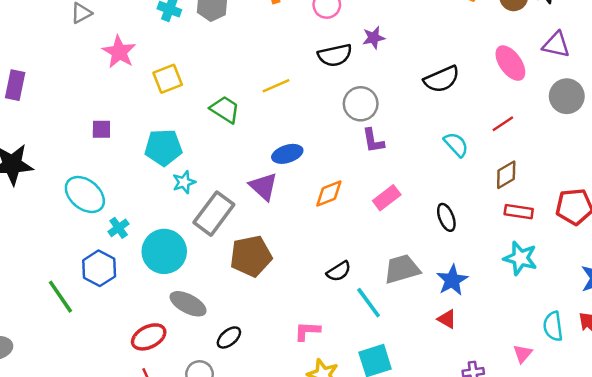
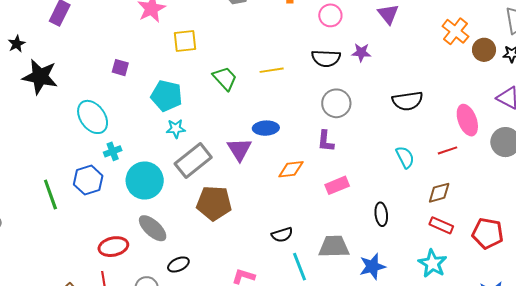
pink ellipse: (510, 63) -> (467, 120), moved
purple L-shape: (373, 141) -> (326, 141), moved

